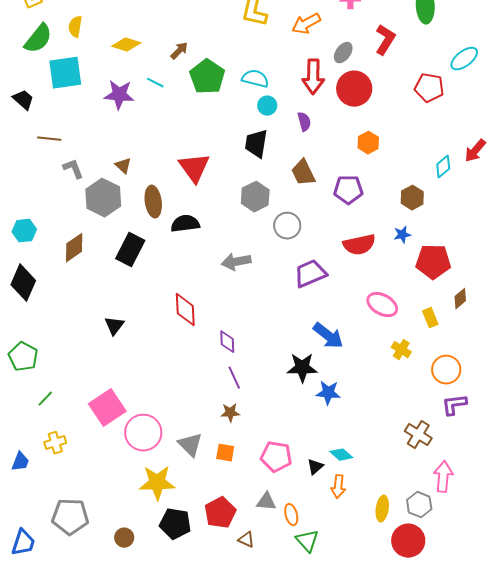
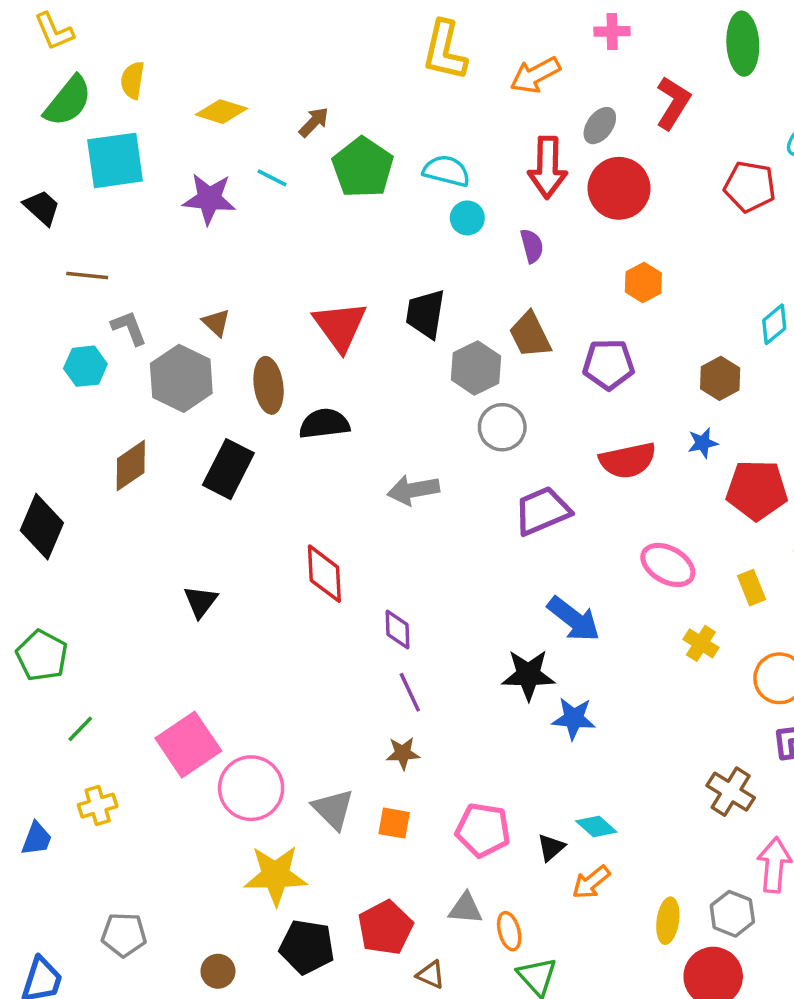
black trapezoid: (256, 144) -> (425, 314), moved
gray hexagon: (255, 197) -> (476, 368), moved
cyan hexagon: (24, 231) -> (85, 366), moved
orange arrow: (338, 487) -> (591, 882), turned 45
gray pentagon: (70, 517) -> (124, 935), size x0.7

